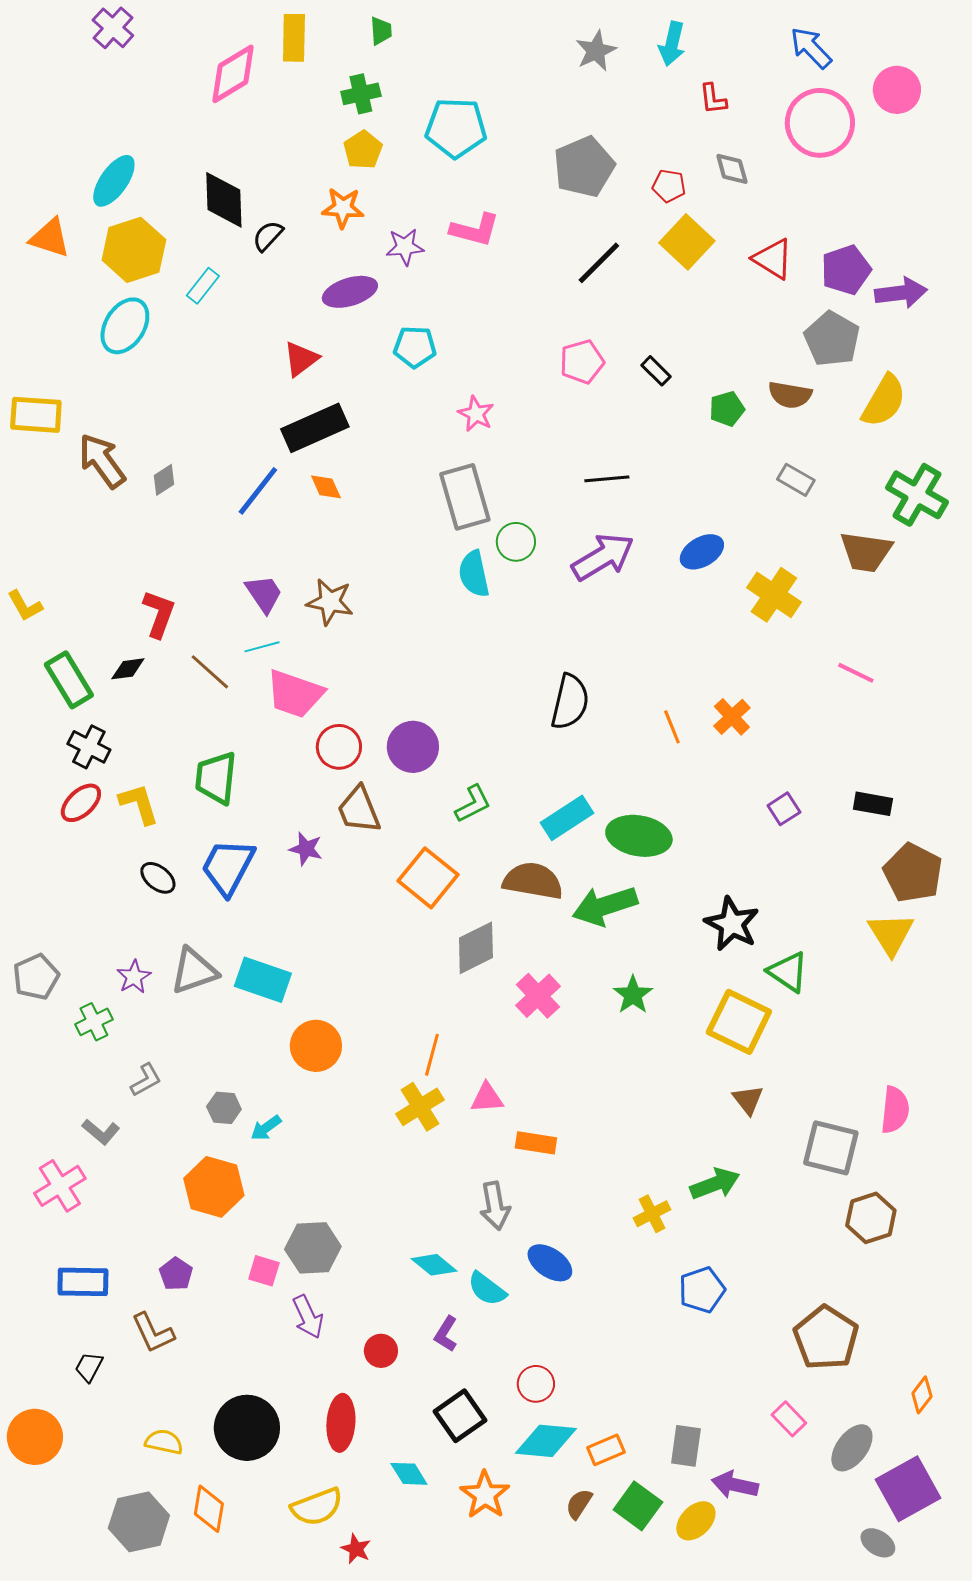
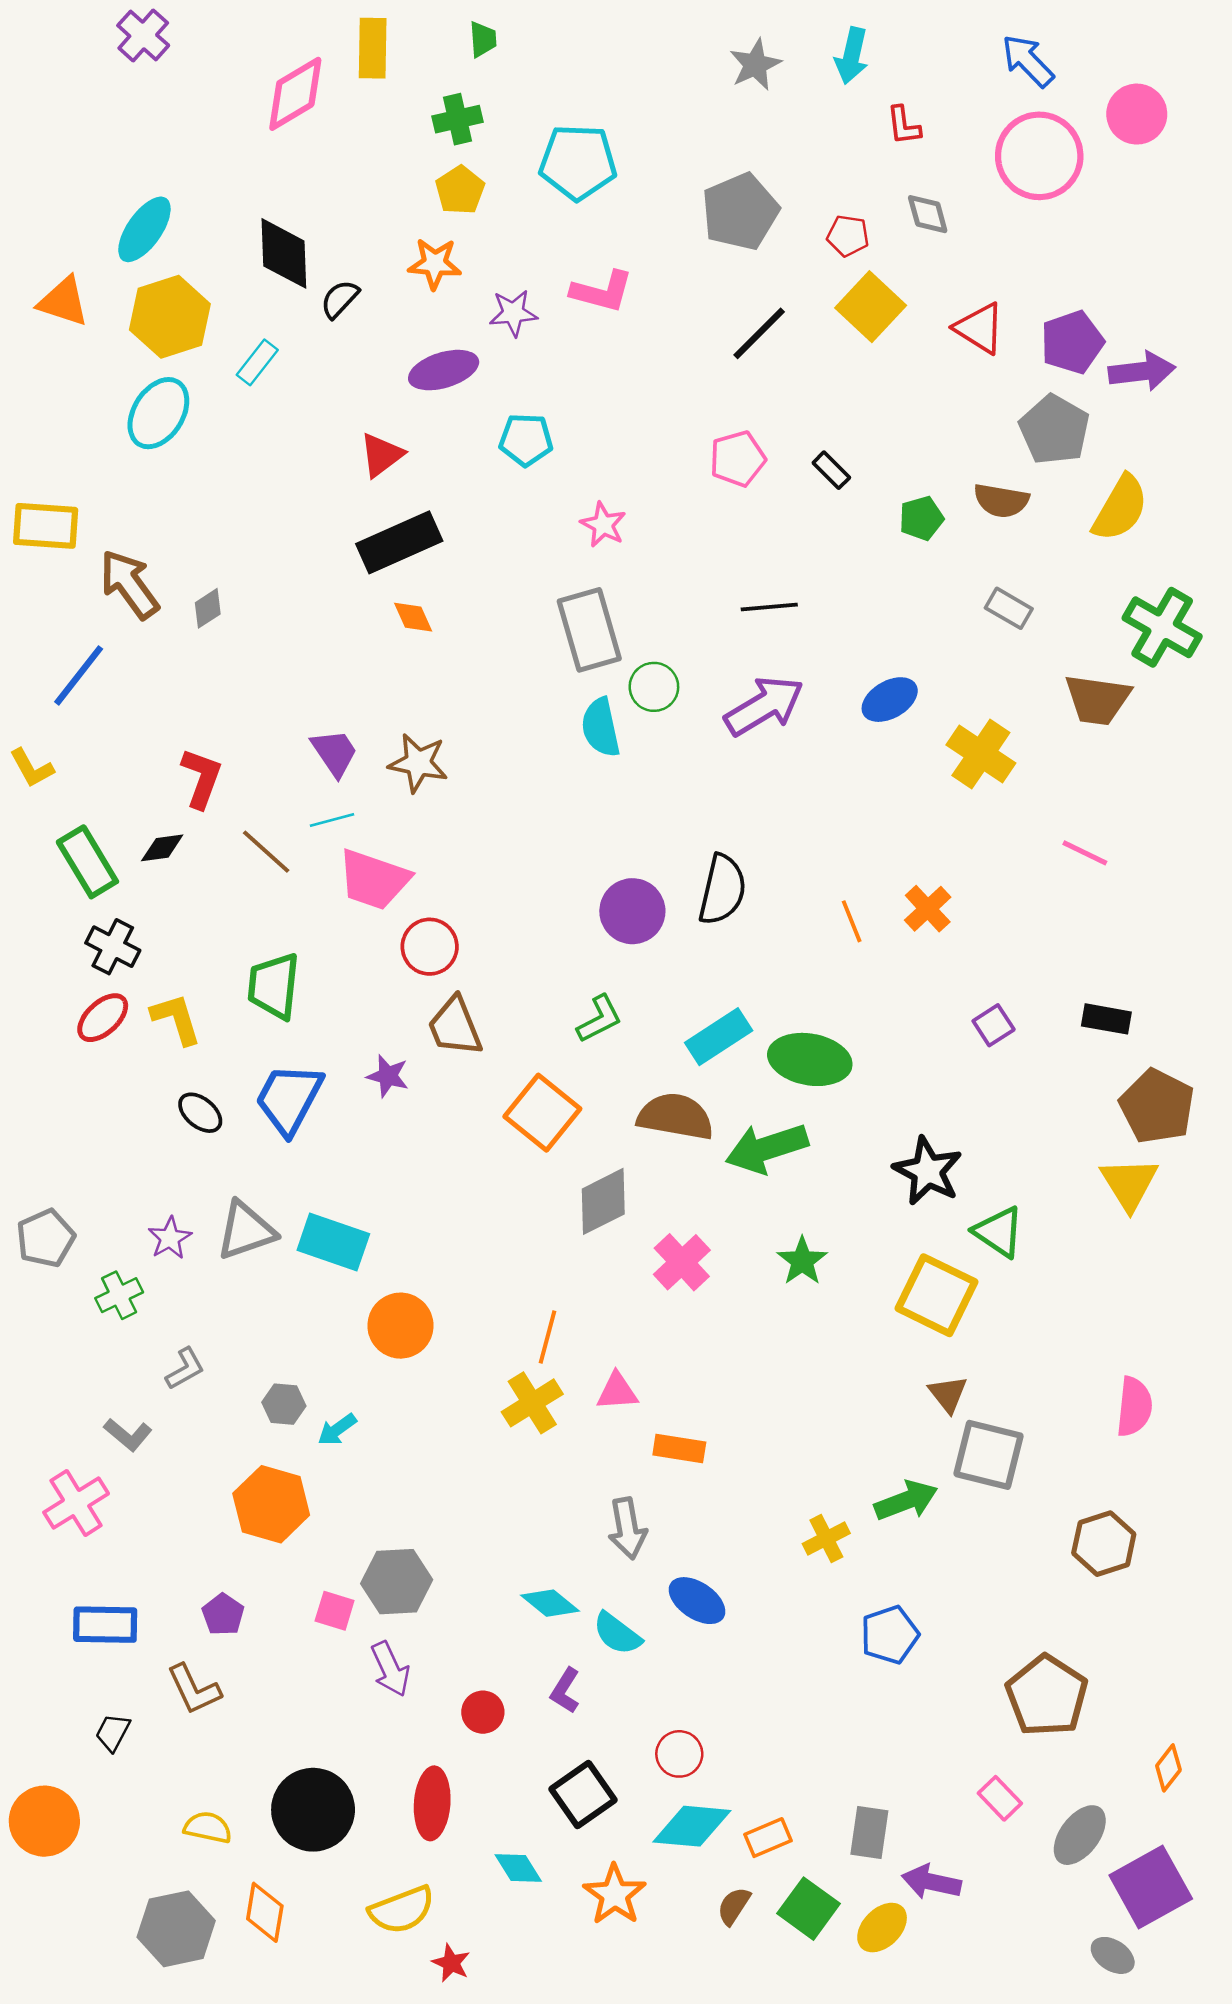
blue line: (258, 491) -> (79, 675), moved
purple circle: (413, 747) -> (632, 911), moved
gray square: (831, 1148) -> (988, 1455), moved

